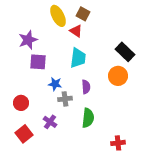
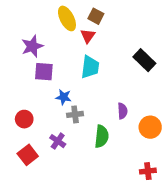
red triangle: (76, 31) -> (88, 36), turned 32
orange circle: (118, 76) -> (150, 127), moved
purple semicircle: (86, 87) -> (122, 111), moved
red cross: (118, 143) -> (148, 171), moved

